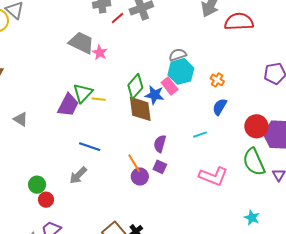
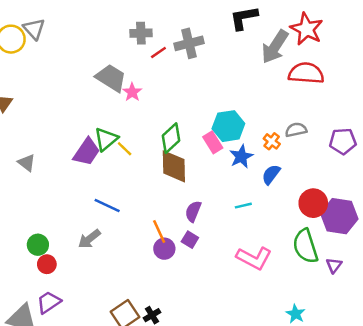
gray semicircle: (178, 55) -> (296, 130), moved
blue star: (155, 95) -> (241, 157), moved, turned 30
yellow line: (99, 99) -> (125, 149), turned 32

